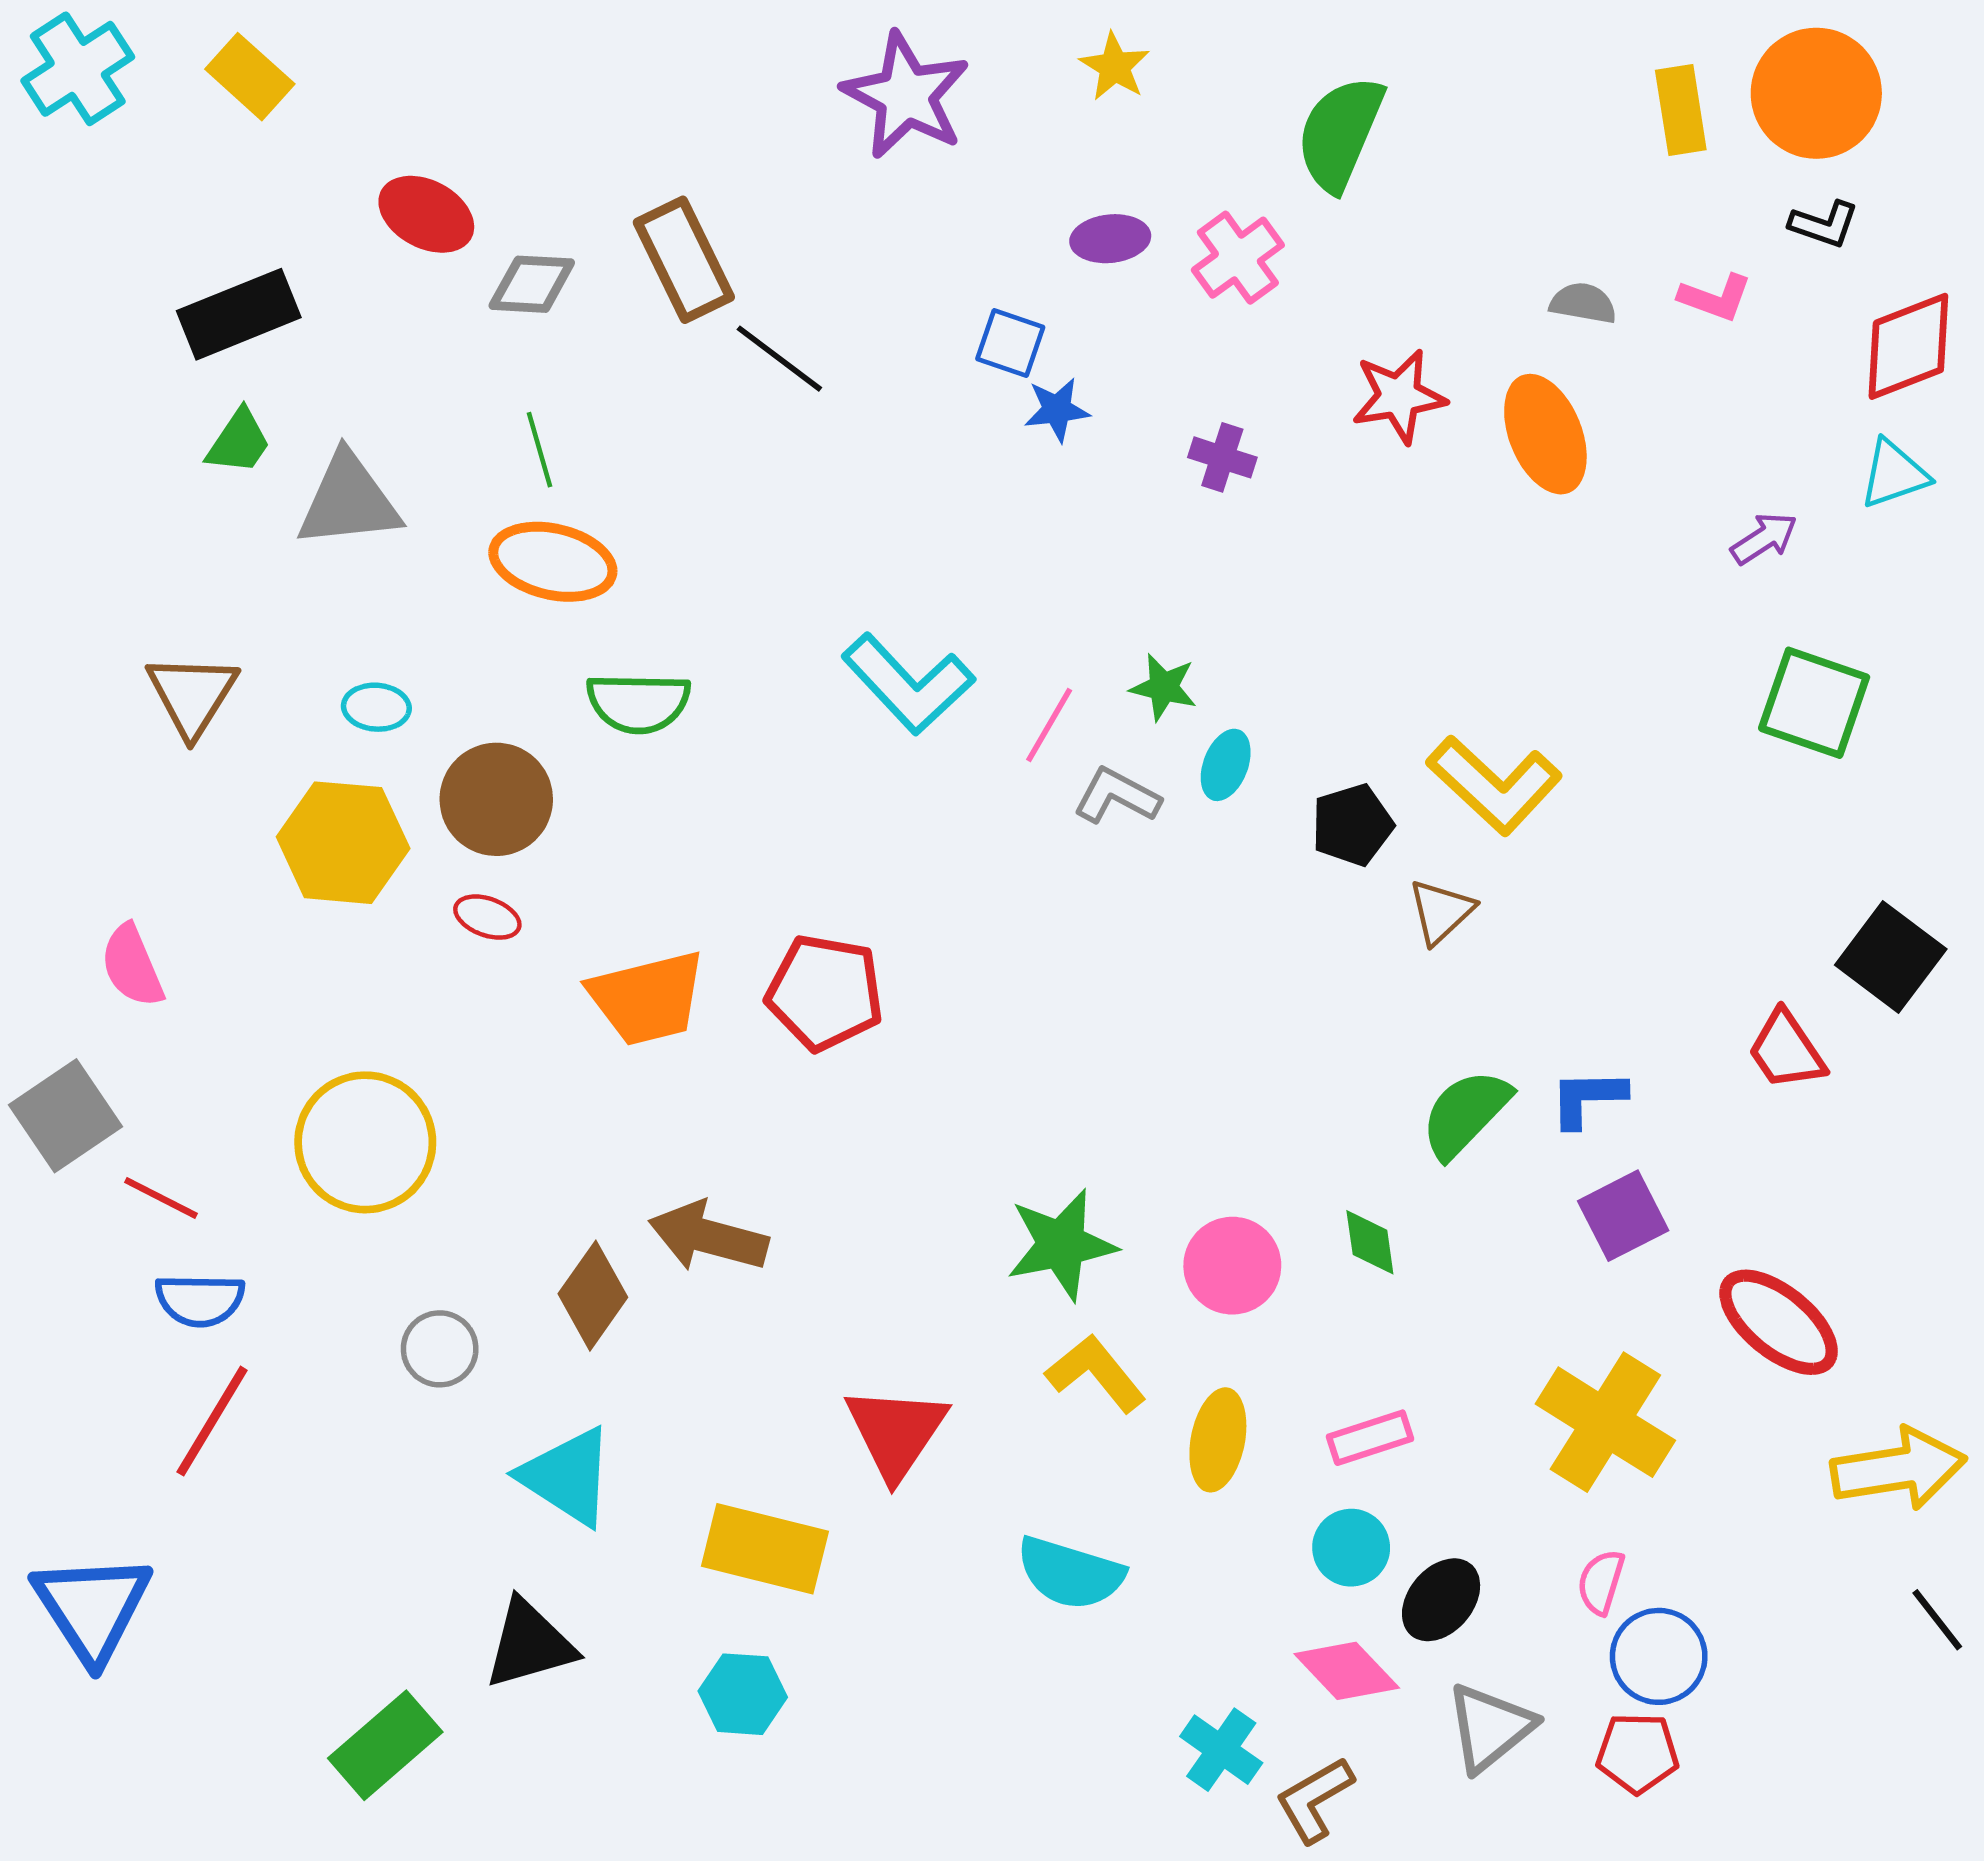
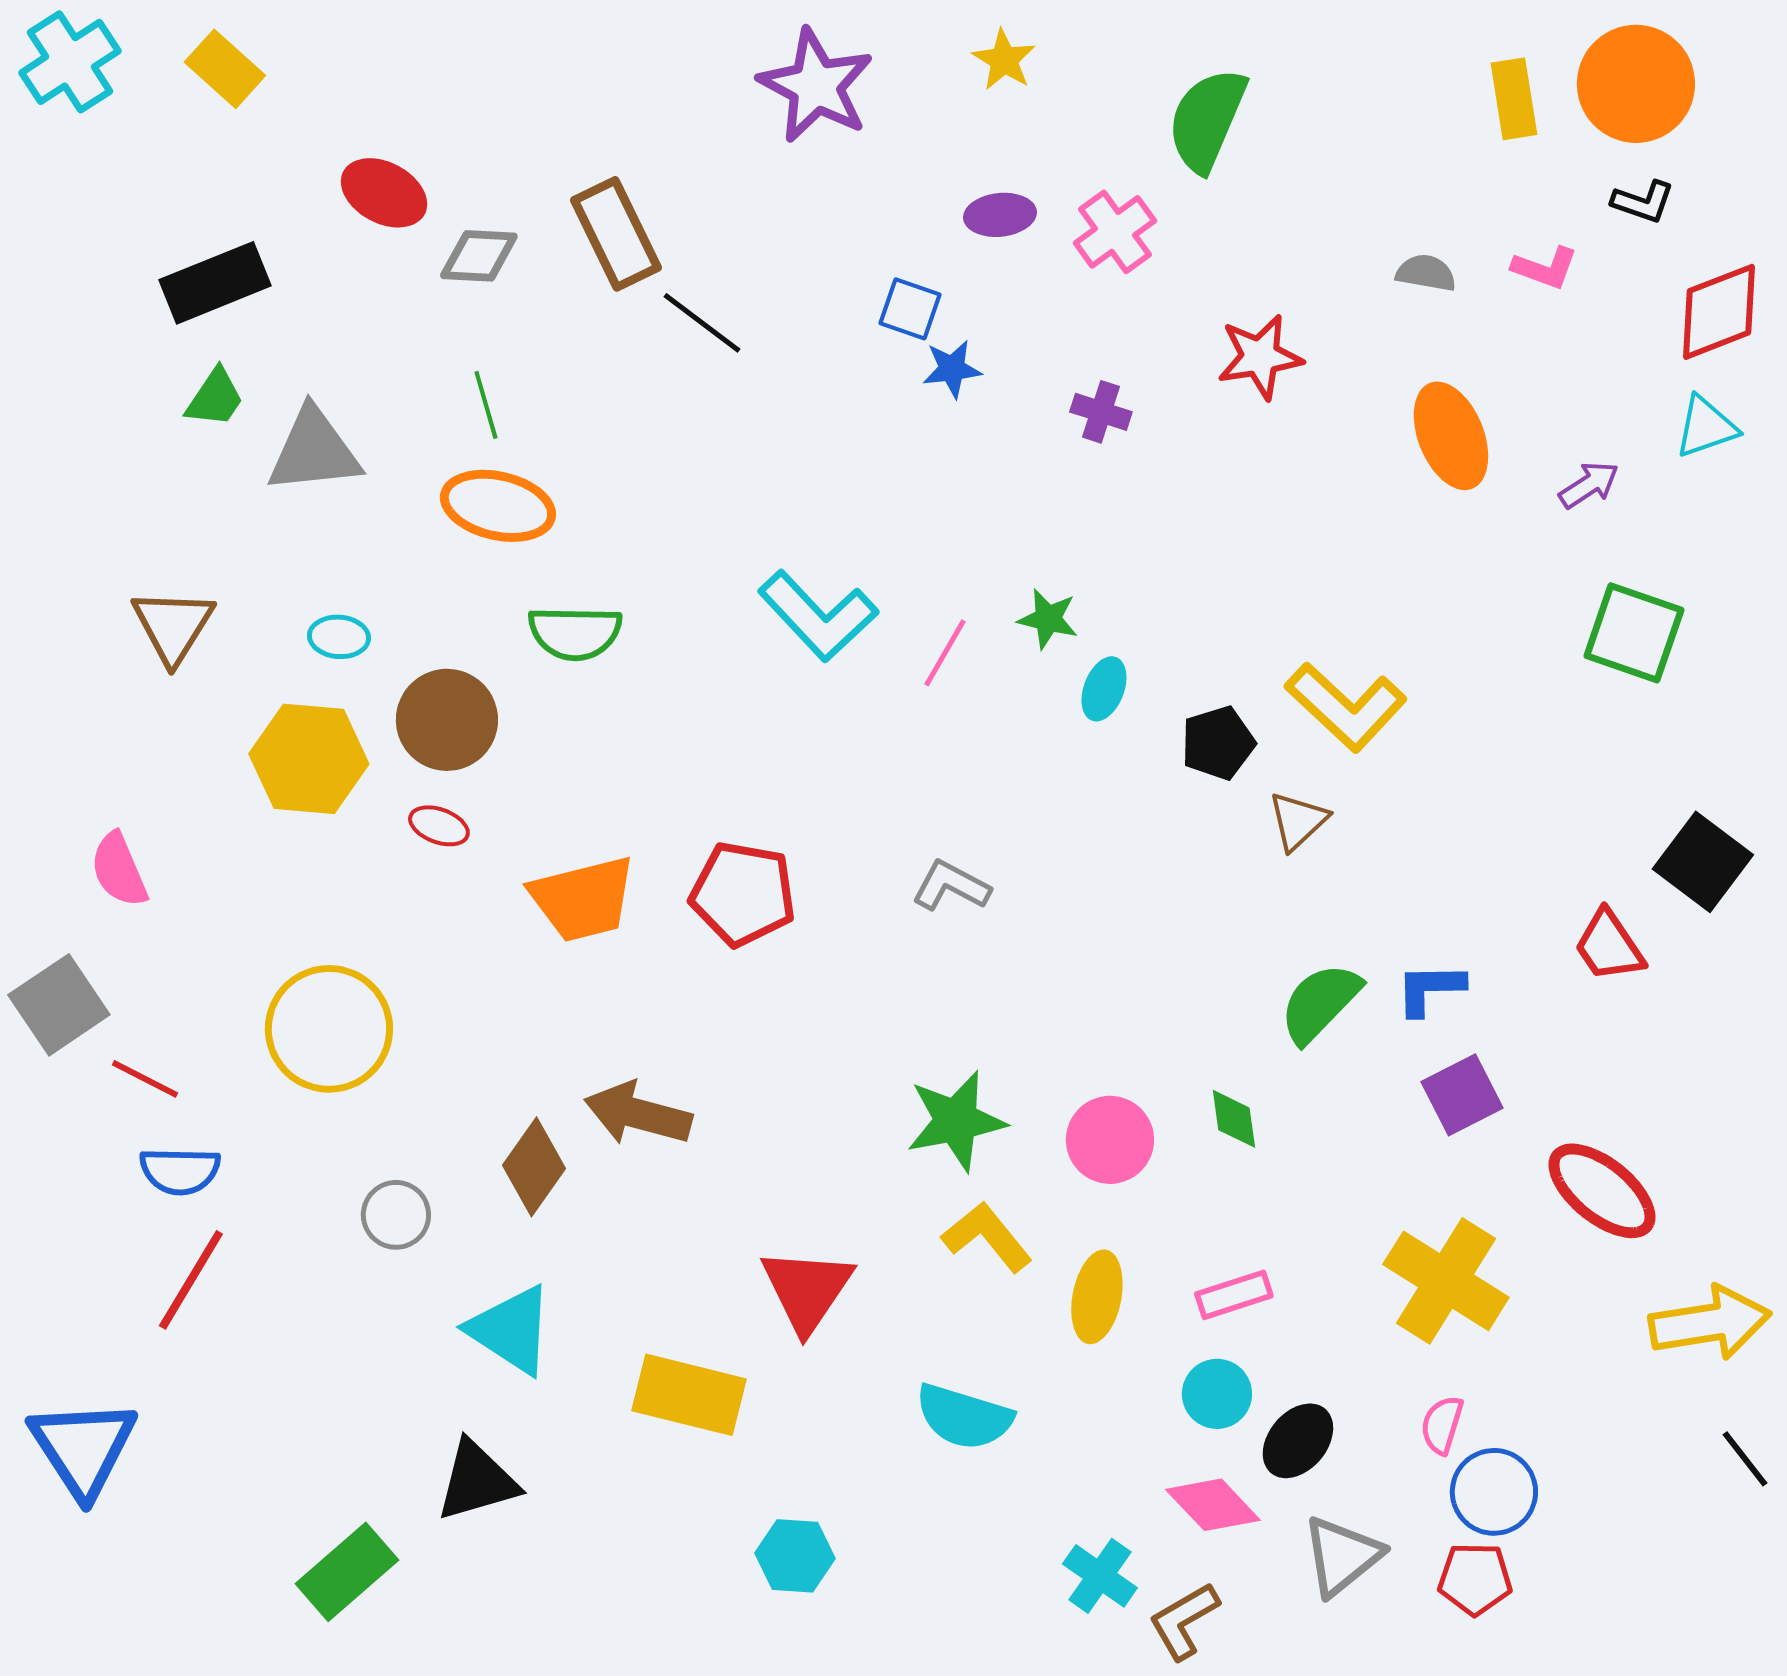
orange ellipse: (1545, 434) -> (1451, 436), moved
gray L-shape: (1117, 796) -> (951, 886), moved
cyan hexagon: (743, 1694) -> (795, 1556), moved

